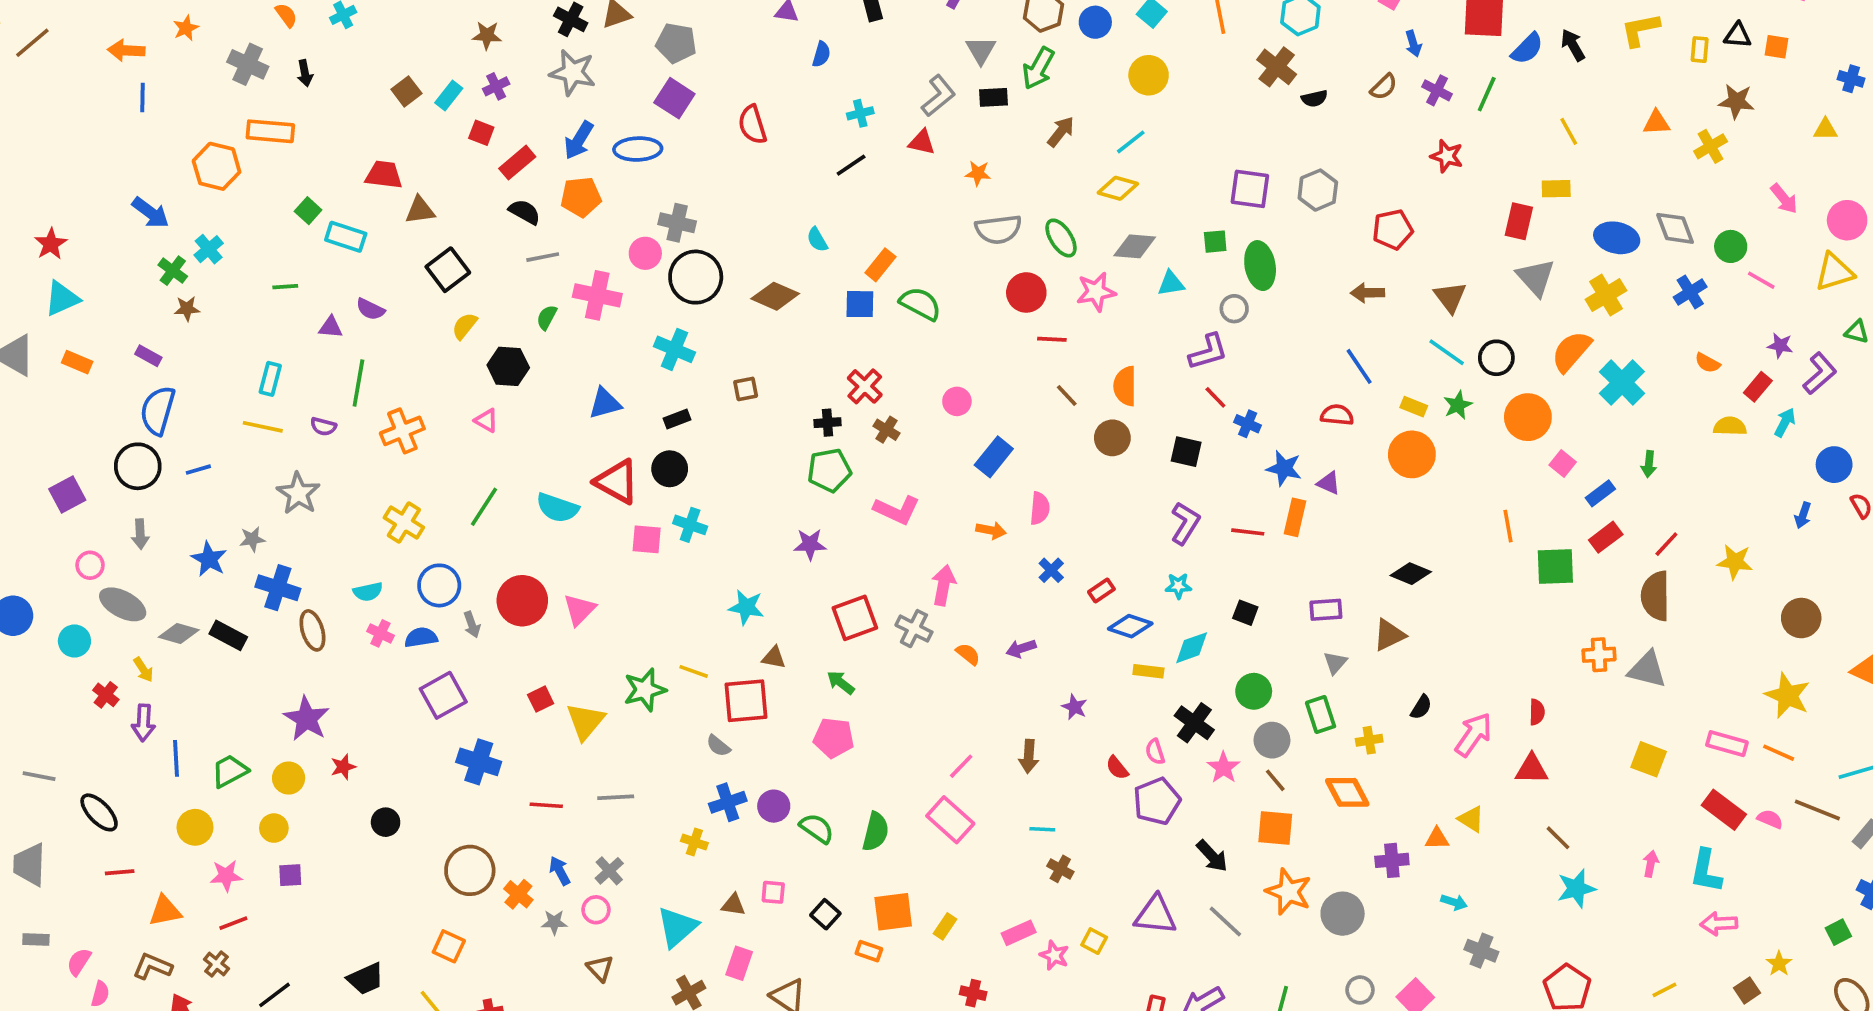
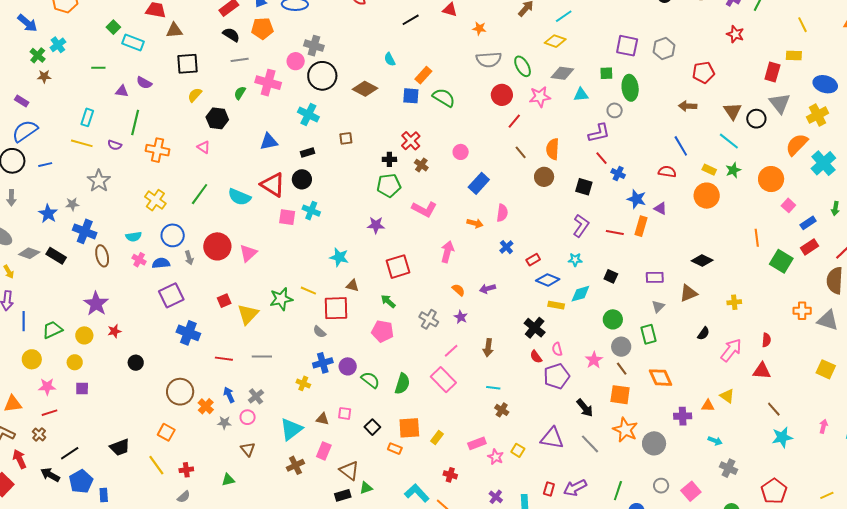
black square: (448, 270) -> (188, 64), turned 30
red line: (1052, 339) -> (514, 121), turned -56
black circle: (1496, 358) -> (756, 119), moved
blue semicircle: (158, 411) -> (25, 131), turned 36
orange cross: (402, 431) -> (158, 150), turned 30
green square: (1555, 567) -> (781, 261), turned 30
gray cross: (914, 629) -> (429, 319), moved
purple star: (1075, 707) -> (461, 317), moved
black cross: (1194, 723) -> (535, 328), moved
yellow cross: (1369, 740) -> (734, 302), moved

